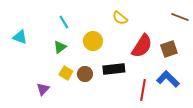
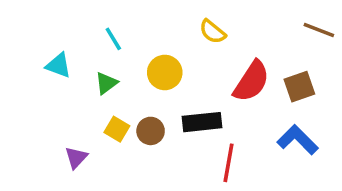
cyan triangle: (20, 37) -> (58, 65), moved
red line: (143, 90) -> (228, 163), moved

